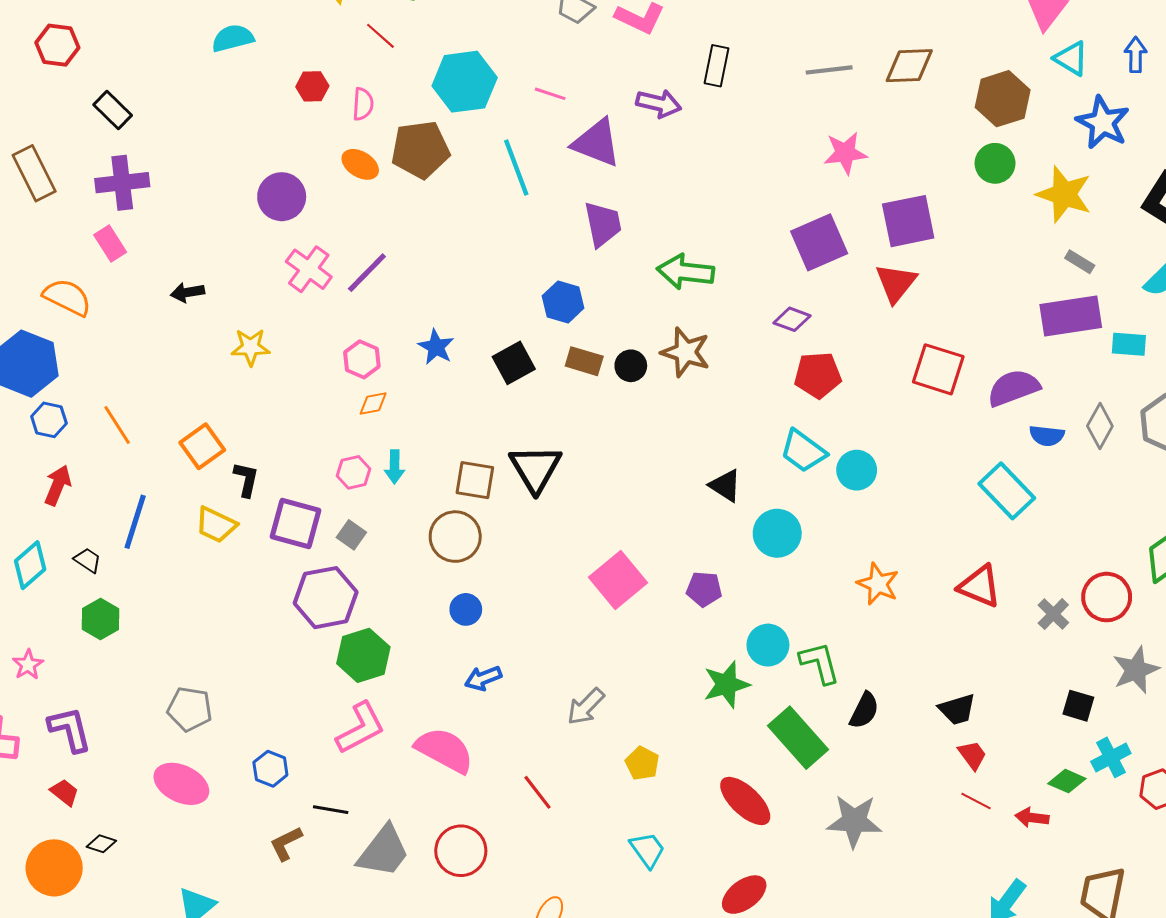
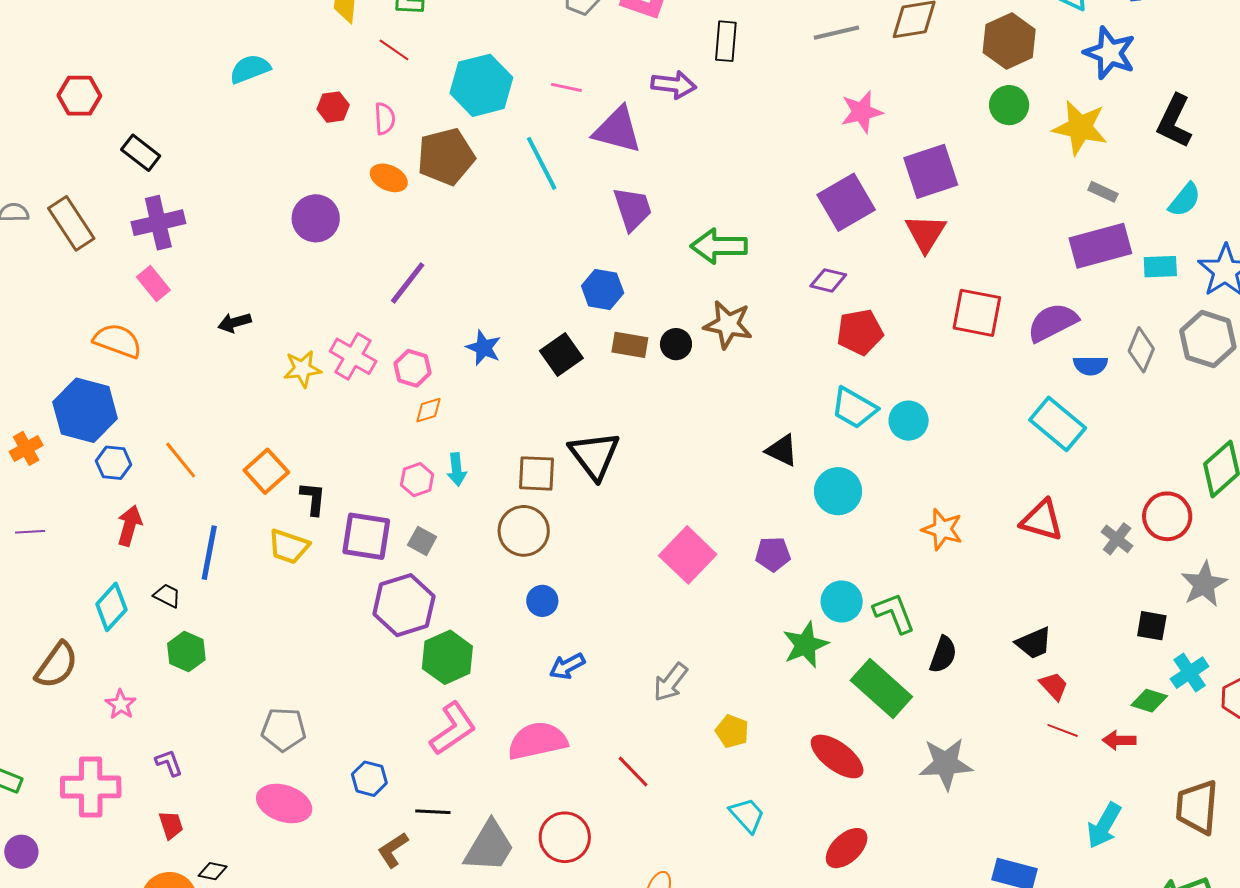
pink cross: (309, 269) -> (353, 356), moved
purple L-shape: (70, 729) -> (169, 763), size x0.6
pink semicircle: (445, 750) -> (537, 741), turned -34
red trapezoid: (65, 792) -> (171, 825), turned 40

